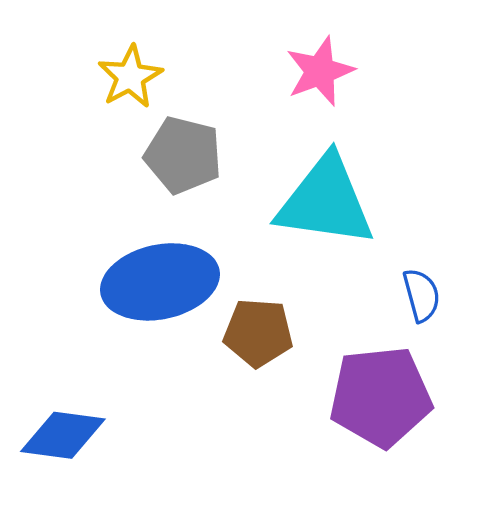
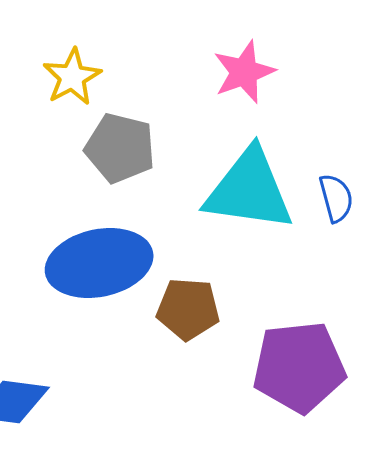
blue semicircle: (421, 295) -> (336, 198), moved

